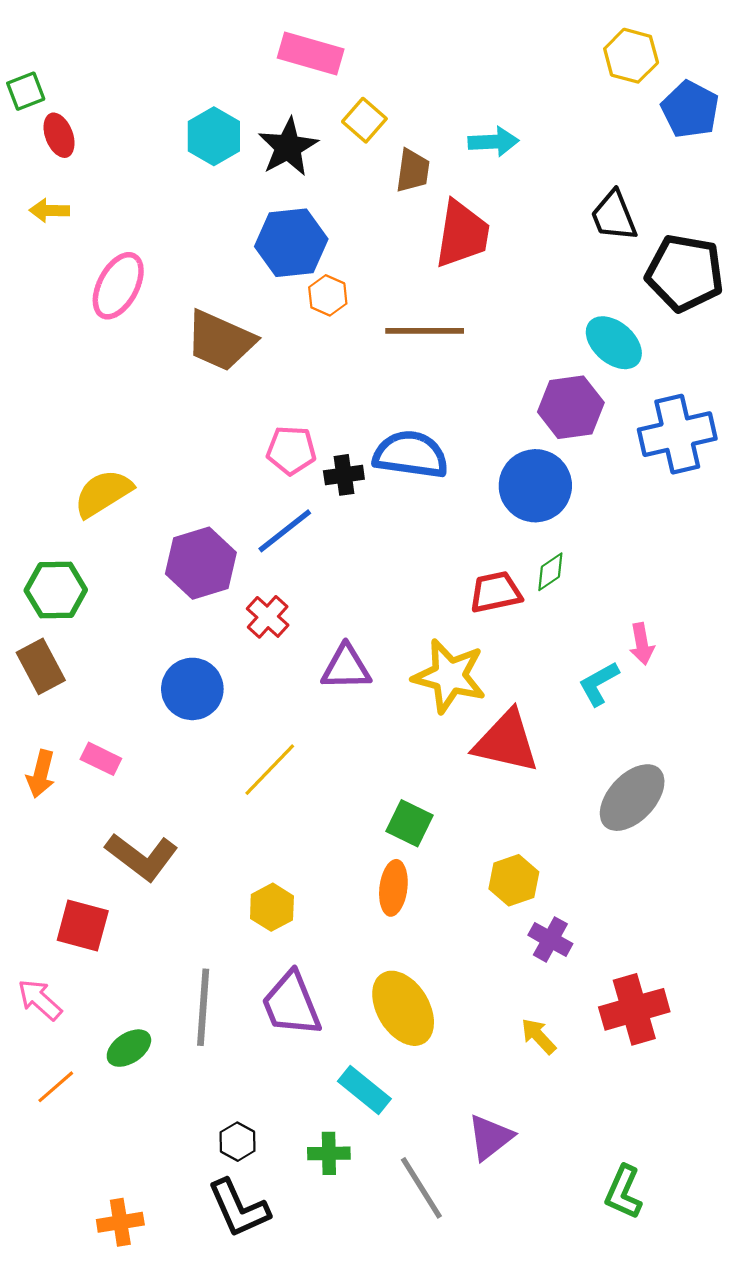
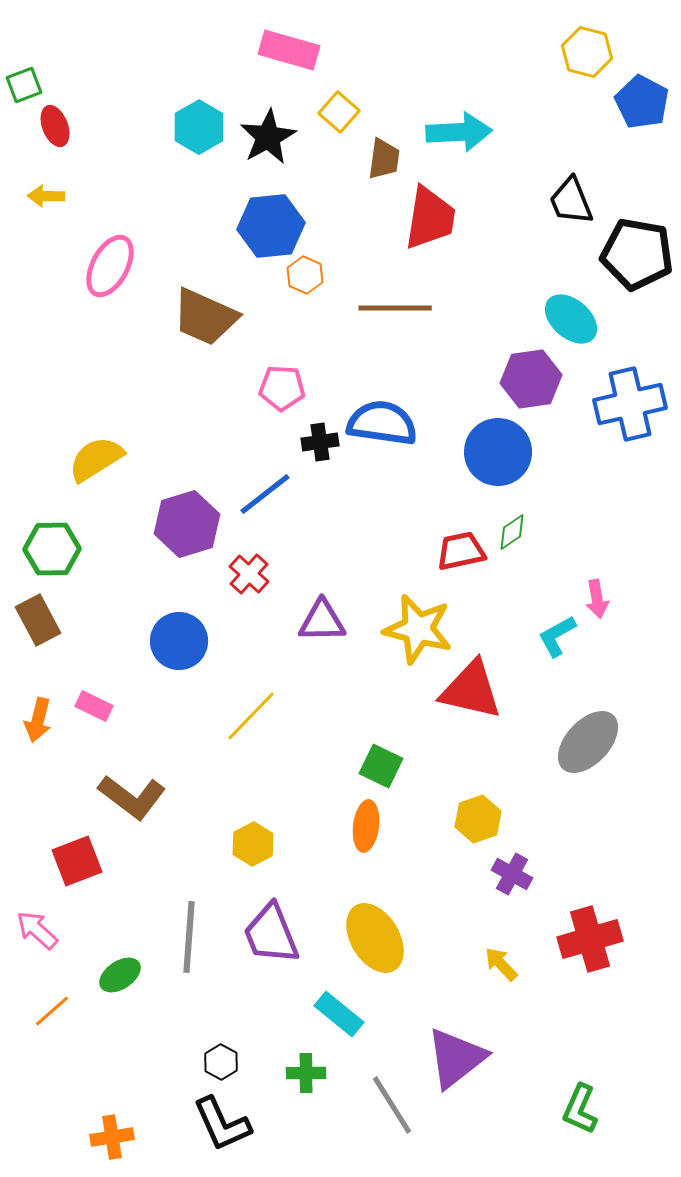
cyan arrow: (493, 142) -> (459, 132), size x1.4
pink pentagon: (291, 450) -> (282, 388), moved
red square: (83, 925) -> (77, 861), turned -36
purple triangle: (490, 1137) -> (456, 1058), size x1.4

